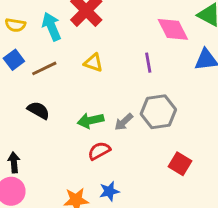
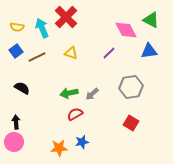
purple line: (148, 63) -> (109, 53), turned 56
black semicircle: (38, 110) -> (22, 88), moved
gray hexagon: (158, 112) -> (131, 87), moved

